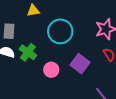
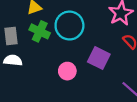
green cross: (28, 52) -> (40, 31), moved

